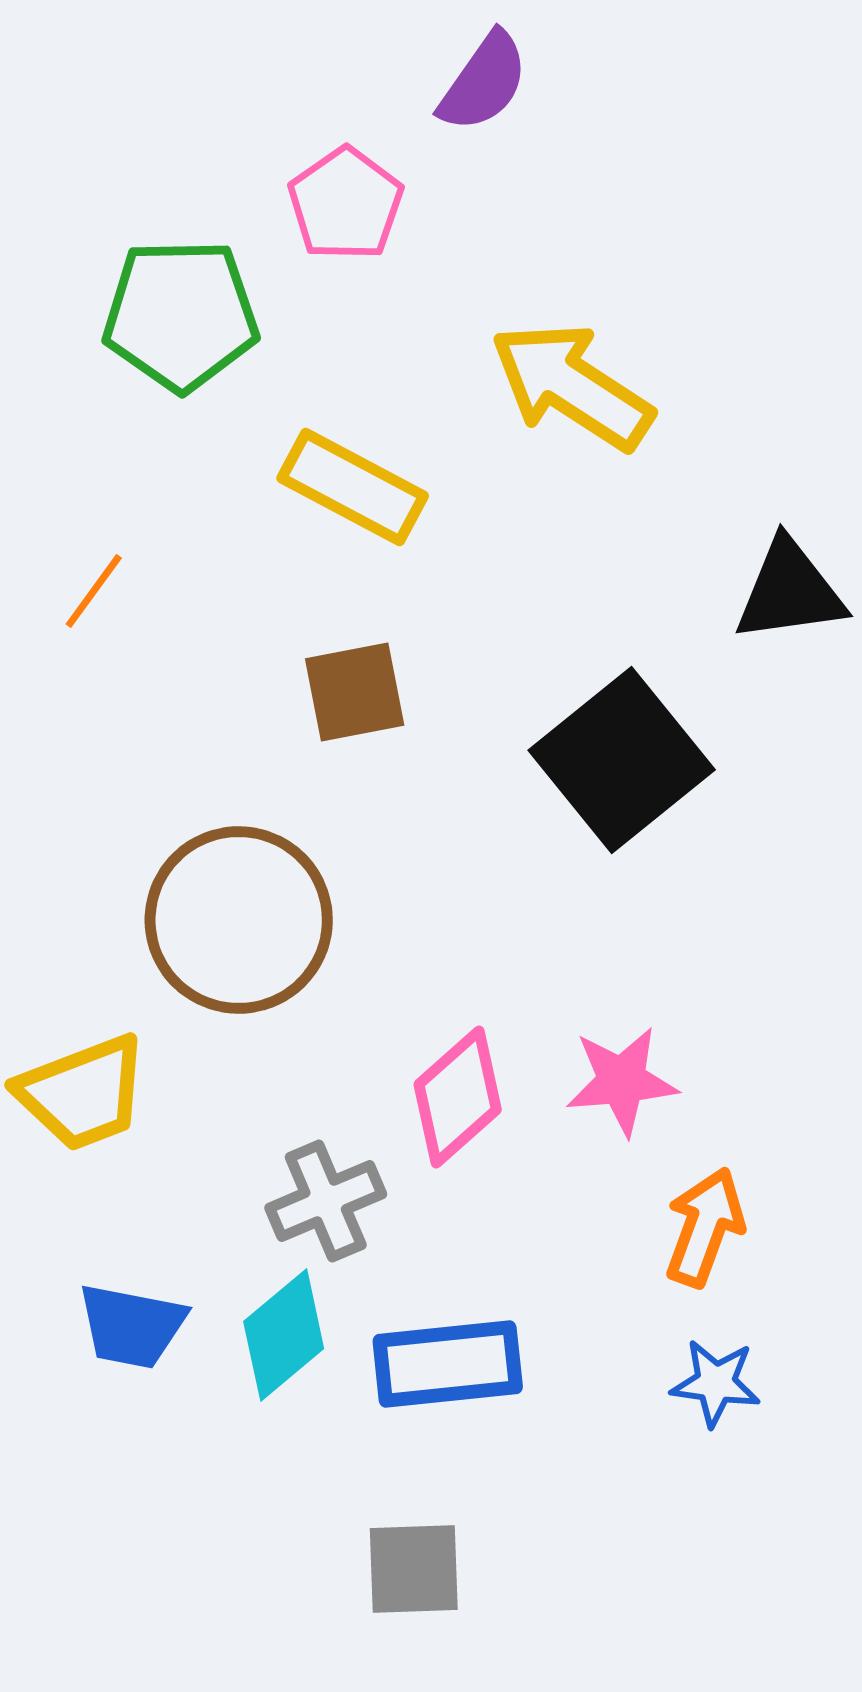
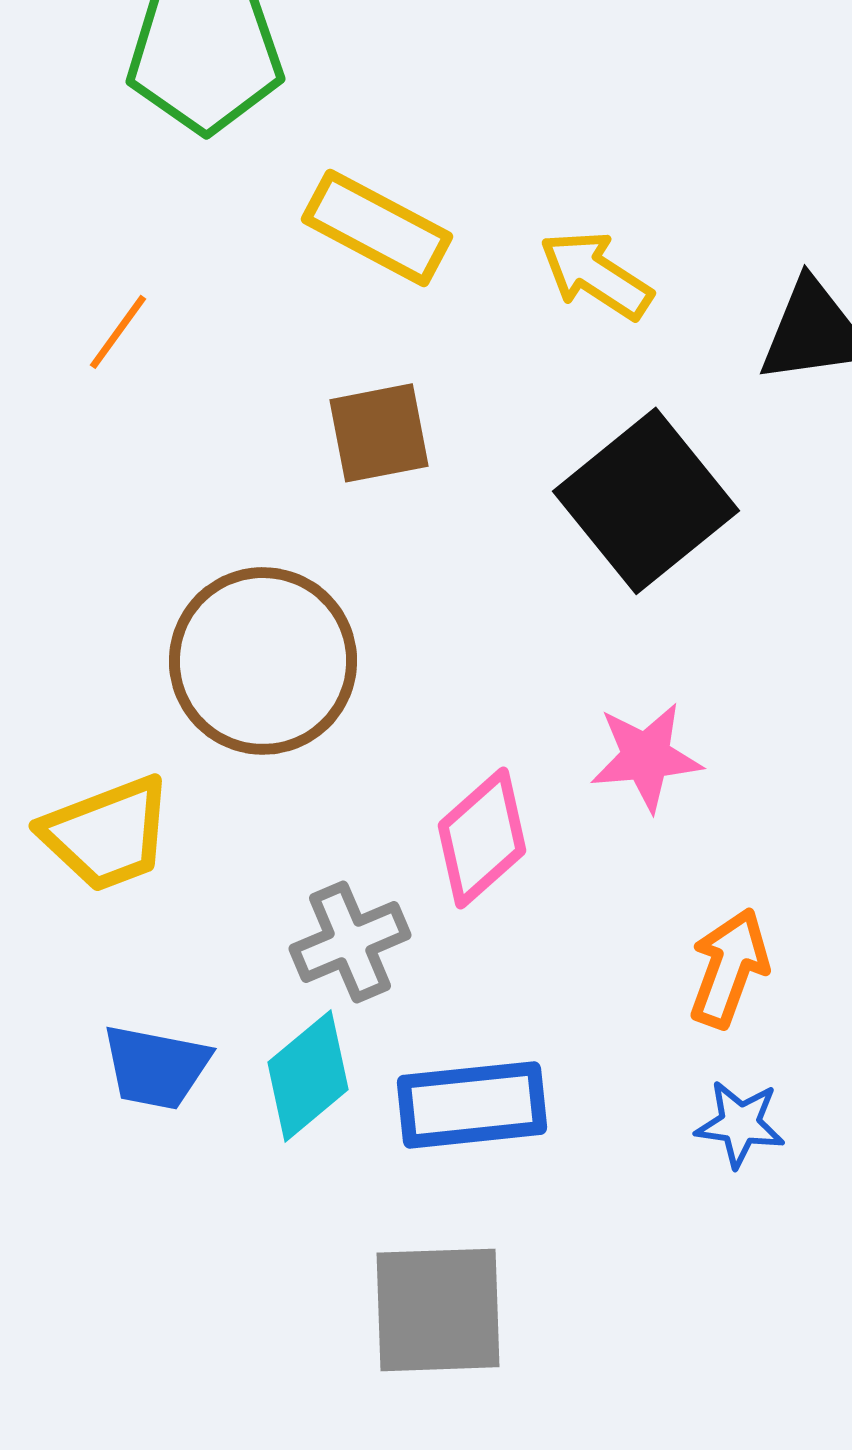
yellow arrow: (572, 386) -> (596, 275), moved, size x0.7
pink star: (622, 1081) -> (646, 757), moved
gray square: (414, 1569) -> (438, 1310), size x1.4

